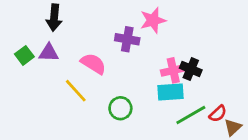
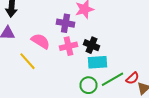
black cross: (191, 69) -> (92, 45), moved
pink cross: (173, 70) -> (68, 46), moved
green circle: (120, 108) -> (88, 85), moved

